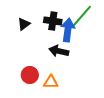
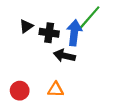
black cross: (53, 21) -> (49, 33), moved
red circle: (30, 75) -> (20, 91), moved

